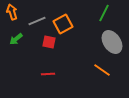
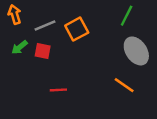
red square: (49, 42) -> (43, 51), moved

